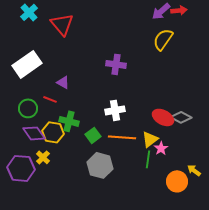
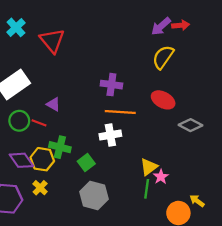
green circle: (28, 108) -> (19, 121), moved
red ellipse: (163, 117) -> (163, 100), moved
gray diamond: (181, 117) -> (191, 125), moved
orange line: (122, 137) -> (120, 112), moved
yellow cross: (43, 157) -> (40, 188), moved

